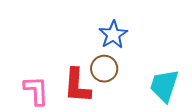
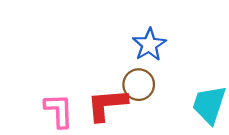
red L-shape: (77, 86) -> (107, 105), turned 81

